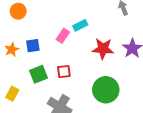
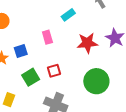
cyan rectangle: (80, 25) -> (68, 15), moved
pink rectangle: (63, 36) -> (47, 37), turned -40

